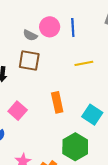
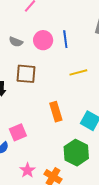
gray semicircle: (30, 35) -> (16, 42), moved
pink square: (18, 111) -> (18, 132), moved, turned 30

